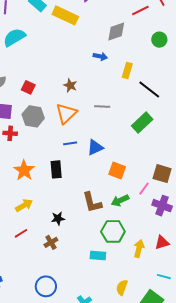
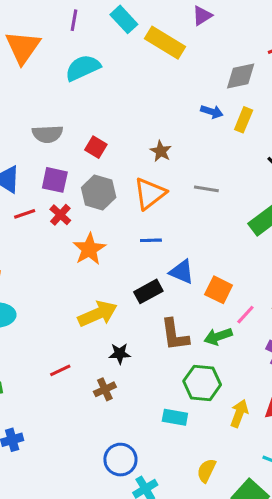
yellow rectangle: (127, 71) -> (244, 120), moved
red cross: (10, 133) -> (60, 215), turned 32
blue triangle: (95, 147) -> (182, 272), moved, turned 42
black rectangle: (56, 169) -> (148, 291), moved, turned 60
orange star: (24, 170) -> (89, 249), moved
pink line: (144, 189) -> (245, 315), moved
yellow arrow: (24, 205) -> (98, 314), moved, size x1.4
blue circle: (46, 286) -> (120, 460), moved

